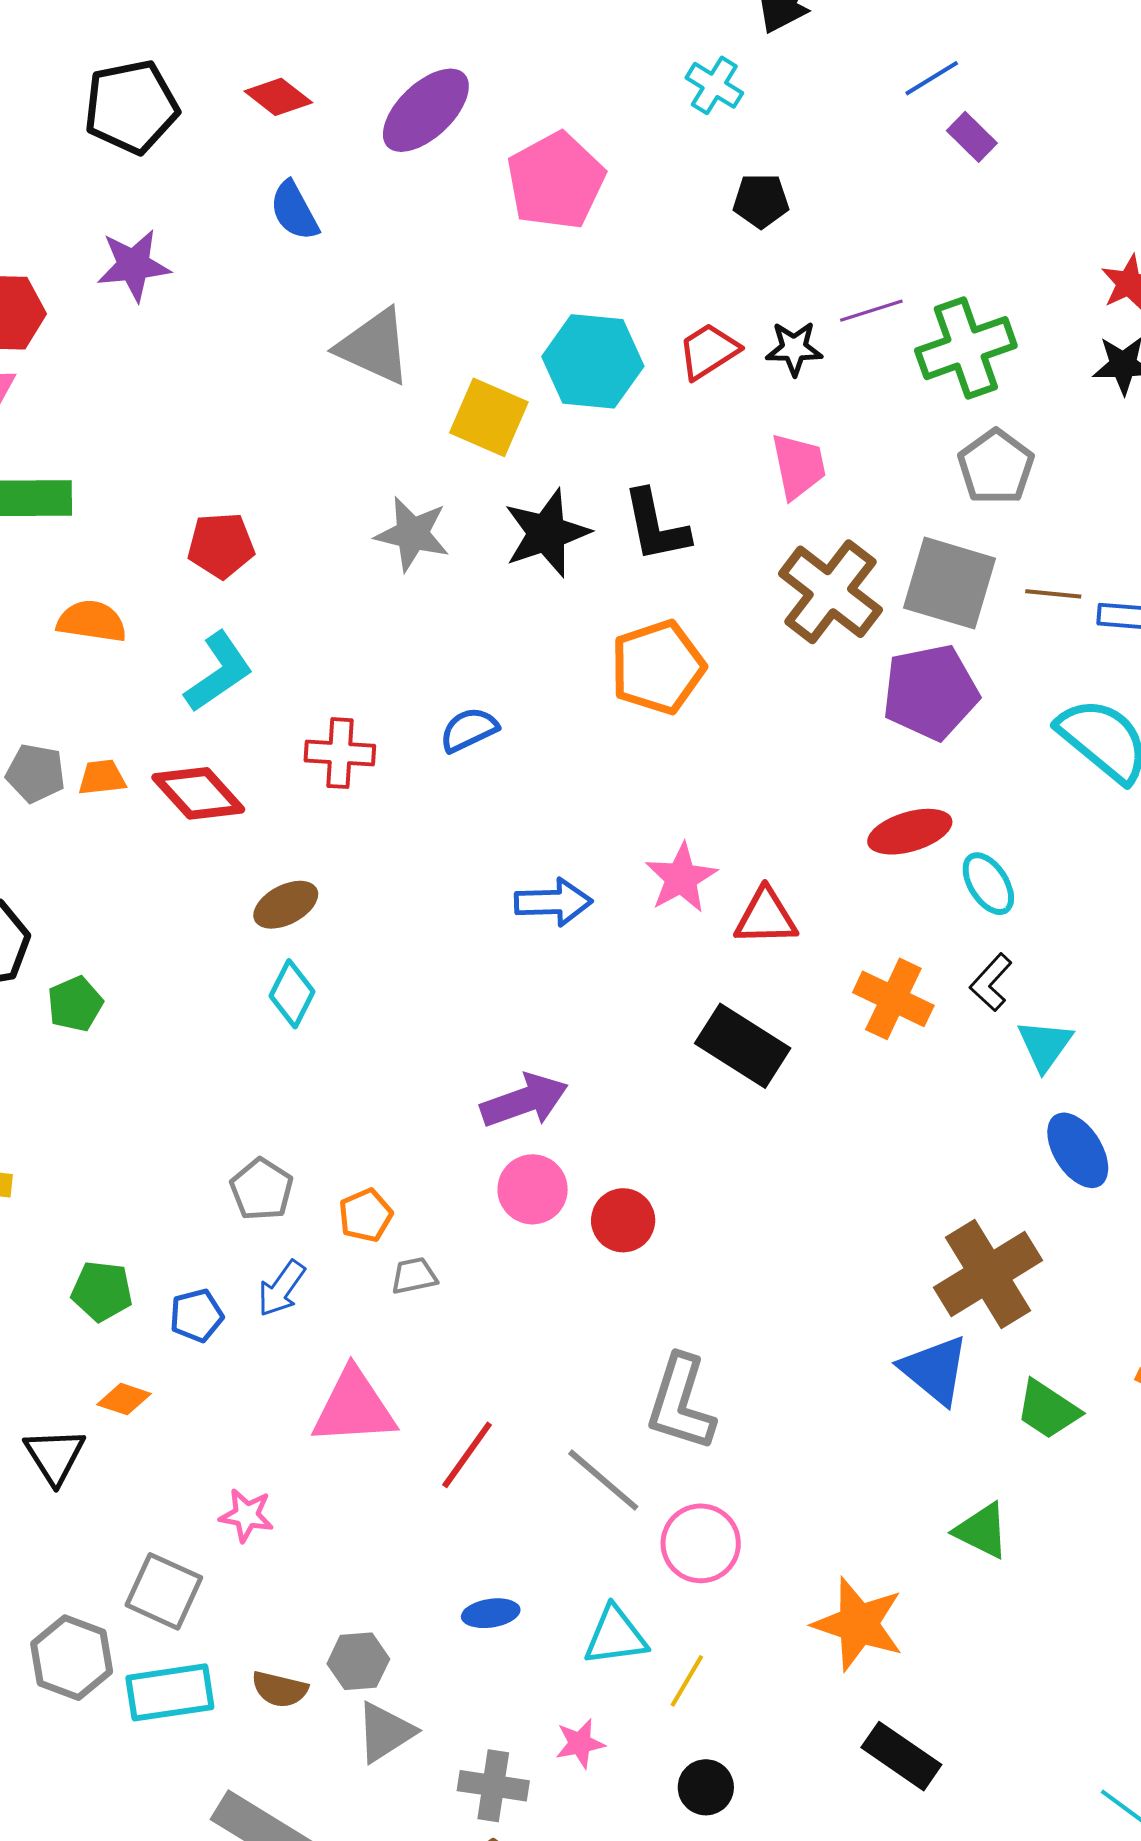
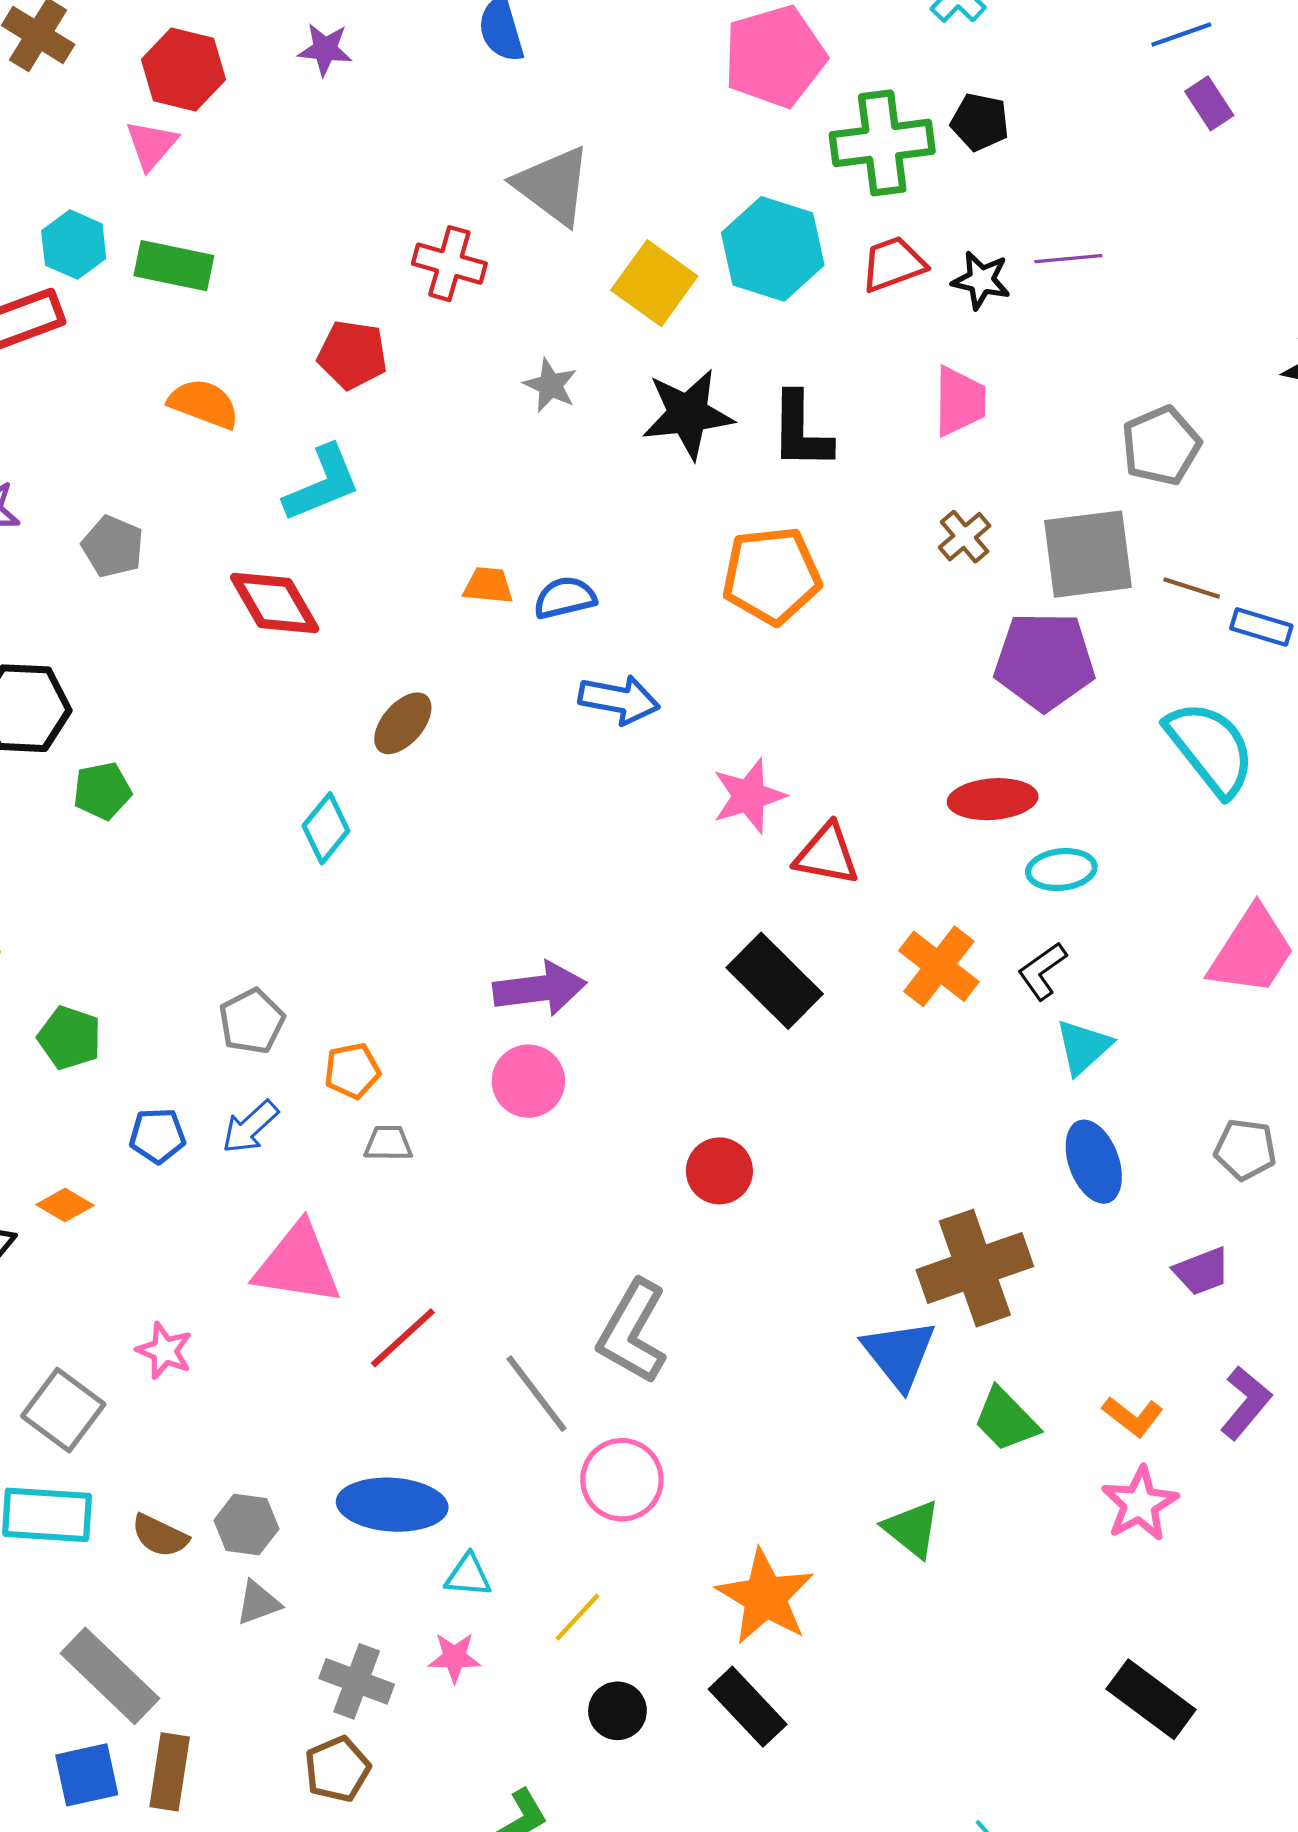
purple star: (134, 265) -> (325, 49), size x0.7
green cross: (966, 348) -> (882, 143), moved
gray star: (412, 534) -> (550, 385), size x0.7
gray square: (949, 583) -> (1088, 554), turned -36
brown cross: (830, 592) -> (965, 537), size x0.5
red cross: (340, 753) -> (449, 264), moved
orange trapezoid: (102, 777) -> (488, 585), moved
cyan ellipse: (988, 884) -> (1061, 870), turned -76
blue arrow: (553, 902) -> (619, 700), moved
brown ellipse: (286, 905) -> (403, 723), moved, turned -34
red circle: (623, 1220) -> (719, 1171), moved
green pentagon: (102, 1291) -> (70, 1038), moved
blue ellipse: (491, 1613) -> (392, 1505), size x1.8
cyan triangle: (615, 1636) -> (468, 1576), moved, size x0.7
gray triangle: (385, 1732) -> (258, 1603), size x0.7
black rectangle: (901, 1756) -> (748, 1707), moved
black circle: (706, 1787) -> (617, 1711), moved

